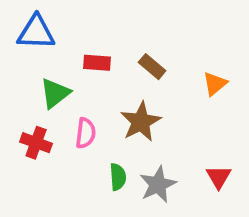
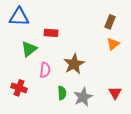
brown rectangle: (152, 67) -> (110, 22), moved, turned 72
red cross: (36, 143) -> (19, 88), moved

